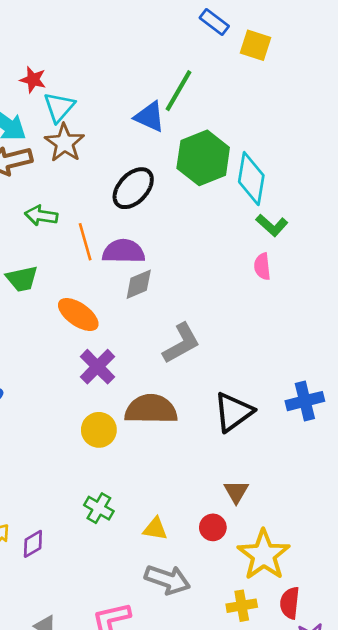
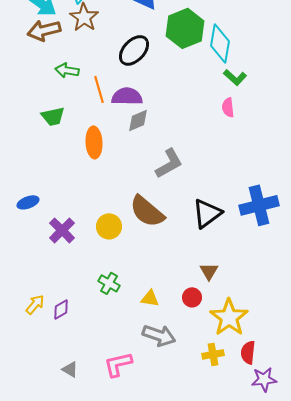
orange ellipse: (78, 315) -> (94, 142), turned 52
purple cross: (97, 367) -> (62, 230), moved
blue cross: (305, 401) -> (259, 205), size x1.4
brown semicircle: (151, 409) -> (147, 211), turned -141

